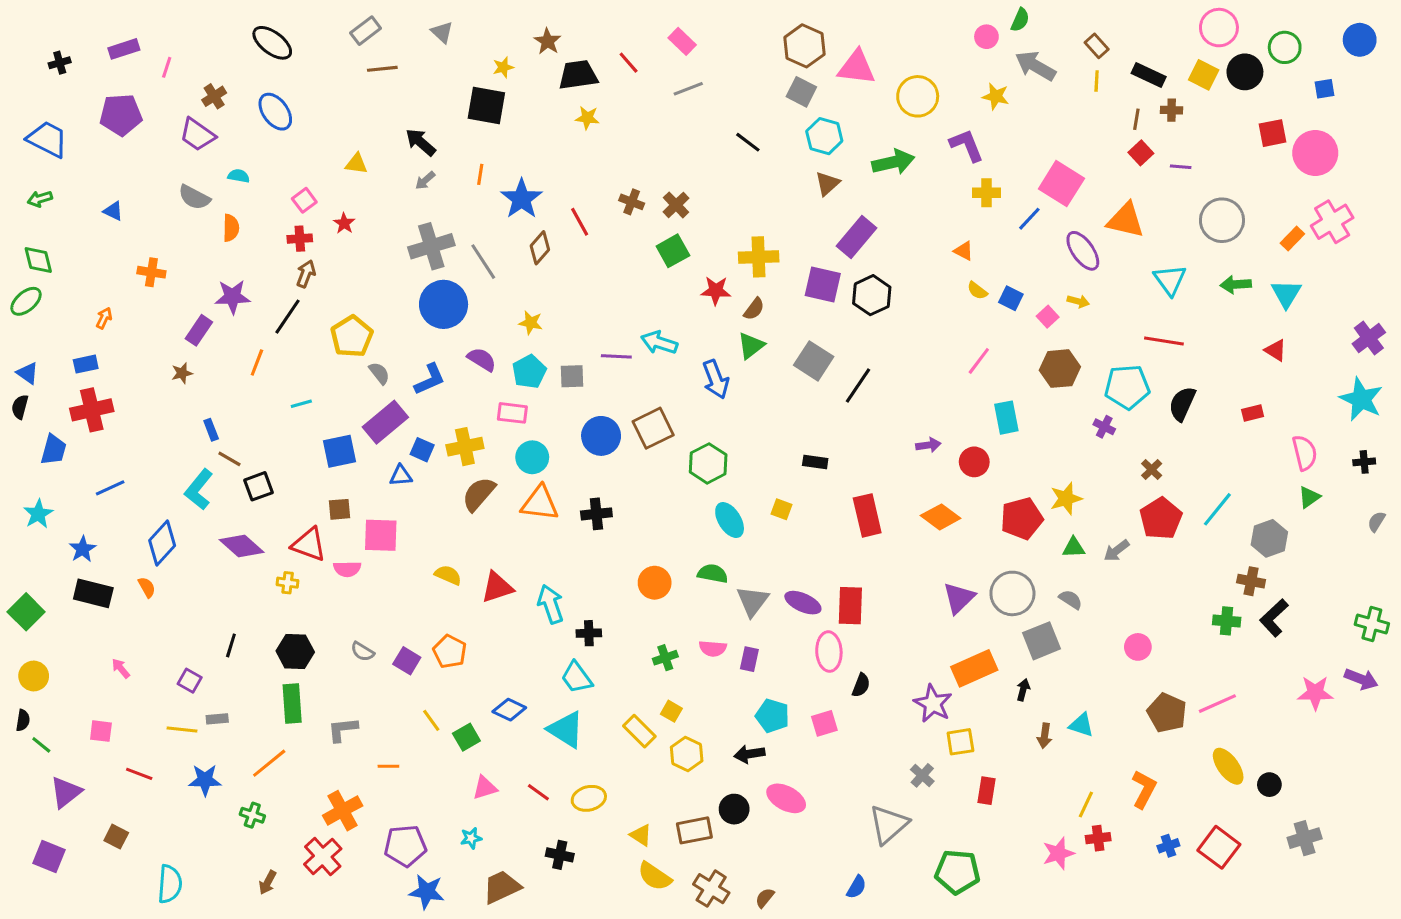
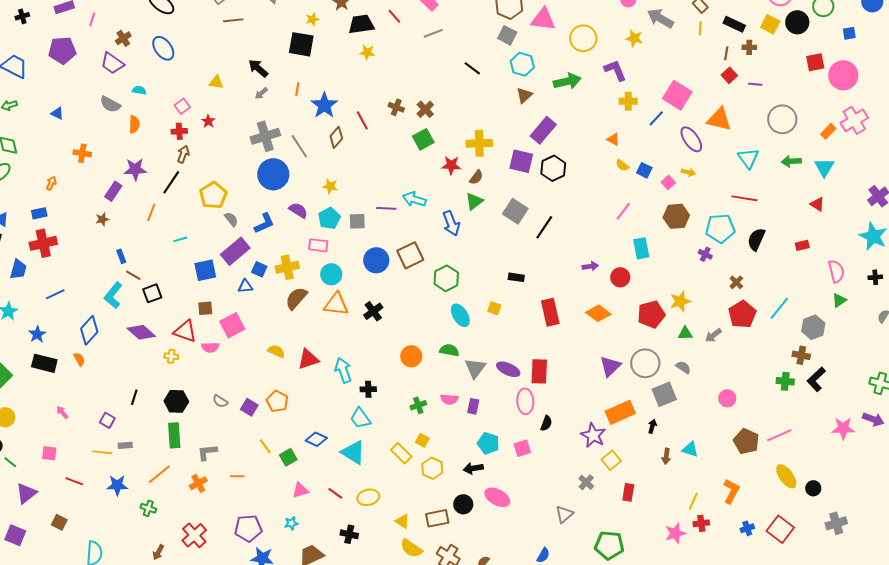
black cross: (596, 514) -> (373, 311), turned -30
pink square: (381, 535) -> (232, 325), turned -30
yellow square: (960, 742) -> (611, 460), turned -30
orange cross: (343, 811) -> (198, 483), moved, size x0.7
gray triangle: (889, 824) -> (564, 514), size x0.7

